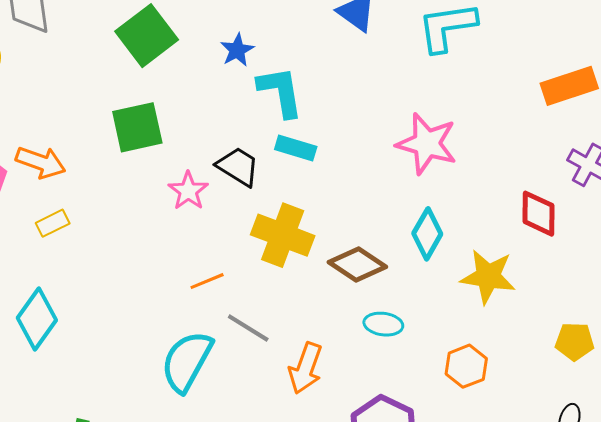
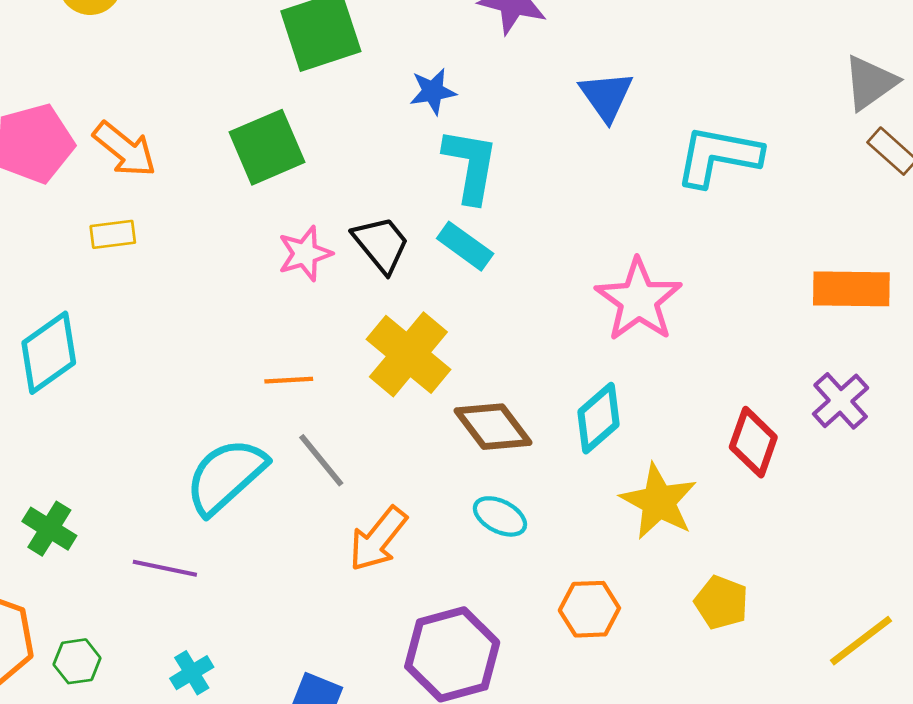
green square: (137, 127) -> (267, 147), turned -30
yellow pentagon: (575, 341) -> (721, 602), moved

